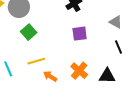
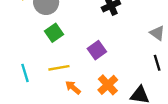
purple square: (80, 34) -> (97, 50), moved, turned -35

